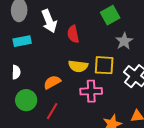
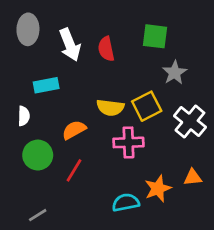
green square: (110, 15) -> (155, 36), turned 36
red semicircle: (73, 34) -> (106, 49), moved
cyan rectangle: (22, 41) -> (46, 85), moved
yellow square: (104, 65) -> (147, 106), turned -30

